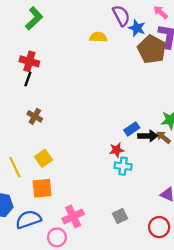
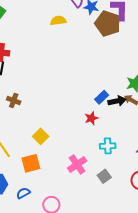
yellow square: (44, 158) -> (41, 136), moved
cyan cross: (123, 166) -> (108, 146), moved
pink cross: (73, 216) -> (77, 165), moved
blue semicircle: (28, 219) -> (23, 193), size x0.6

